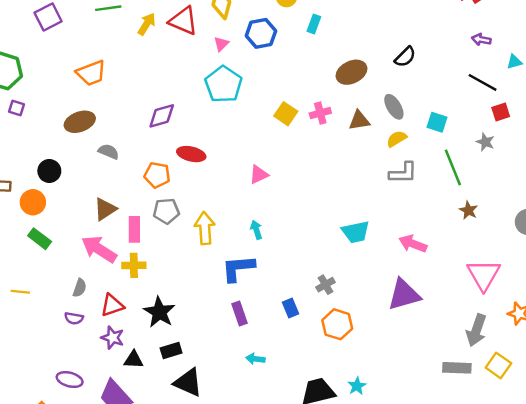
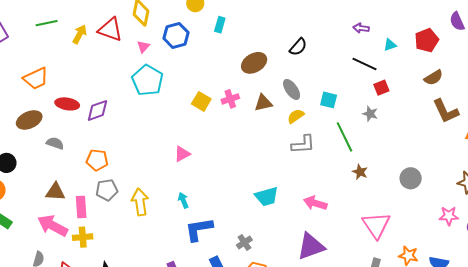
red ellipse: (191, 154) -> (67, 104), moved
brown triangle: (105, 209) -> (55, 192), turned 40
blue L-shape: (238, 268) -> (199, 229), moved

